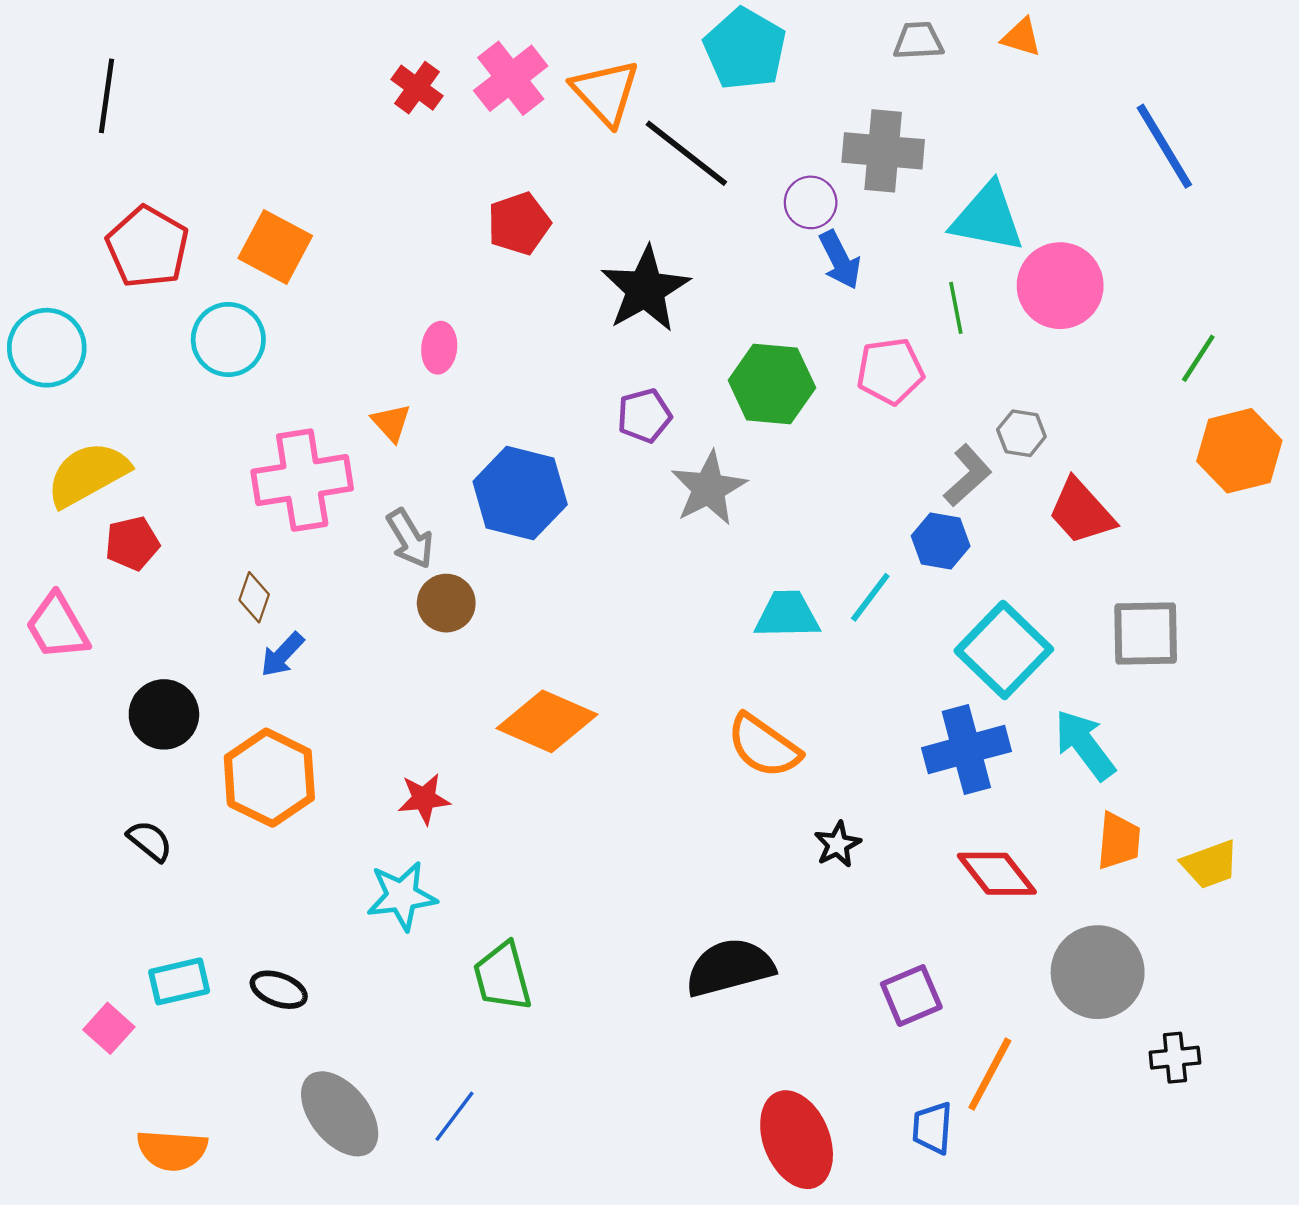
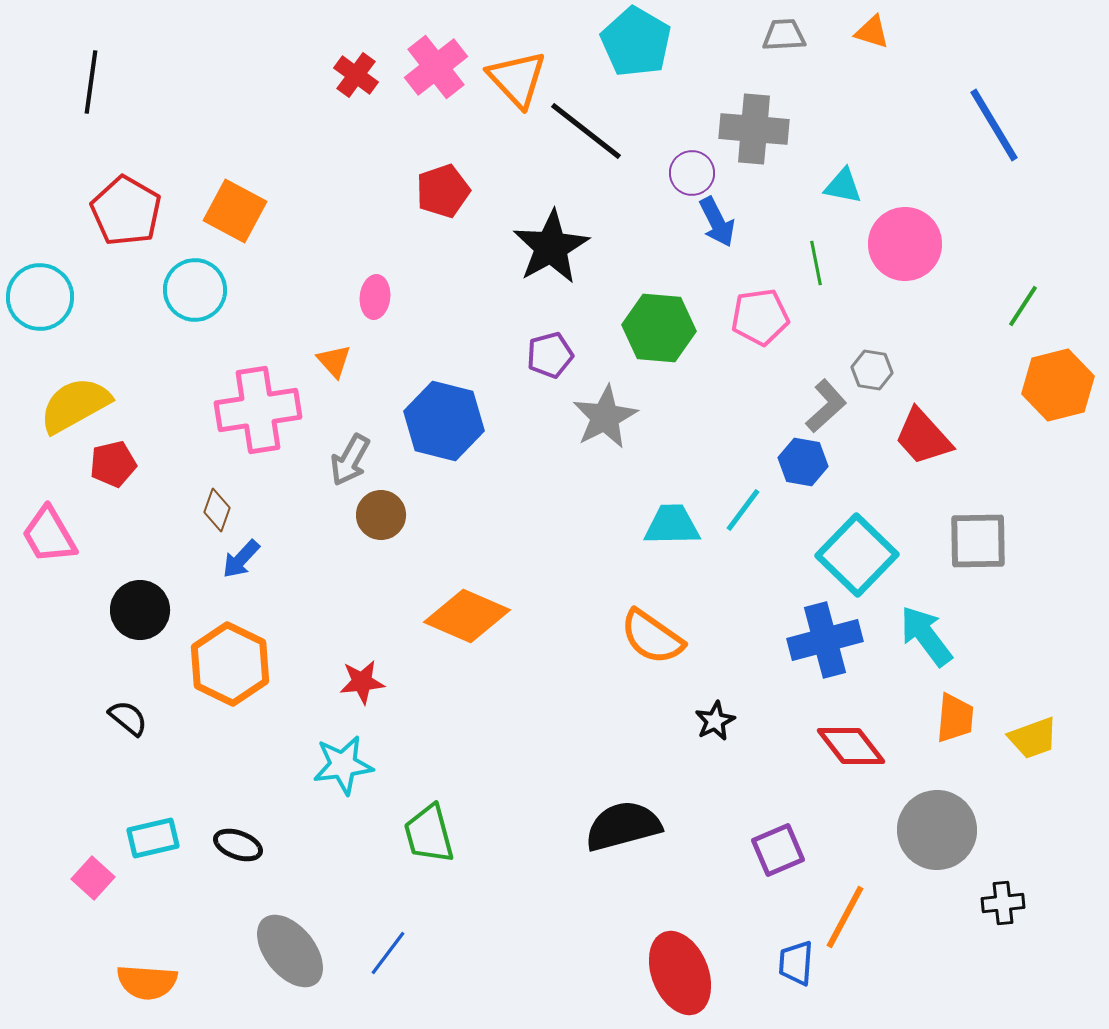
cyan triangle: (987, 218) -> (843, 186), size x0.6
gray arrow: (410, 539) -> (350, 460), turned 60

